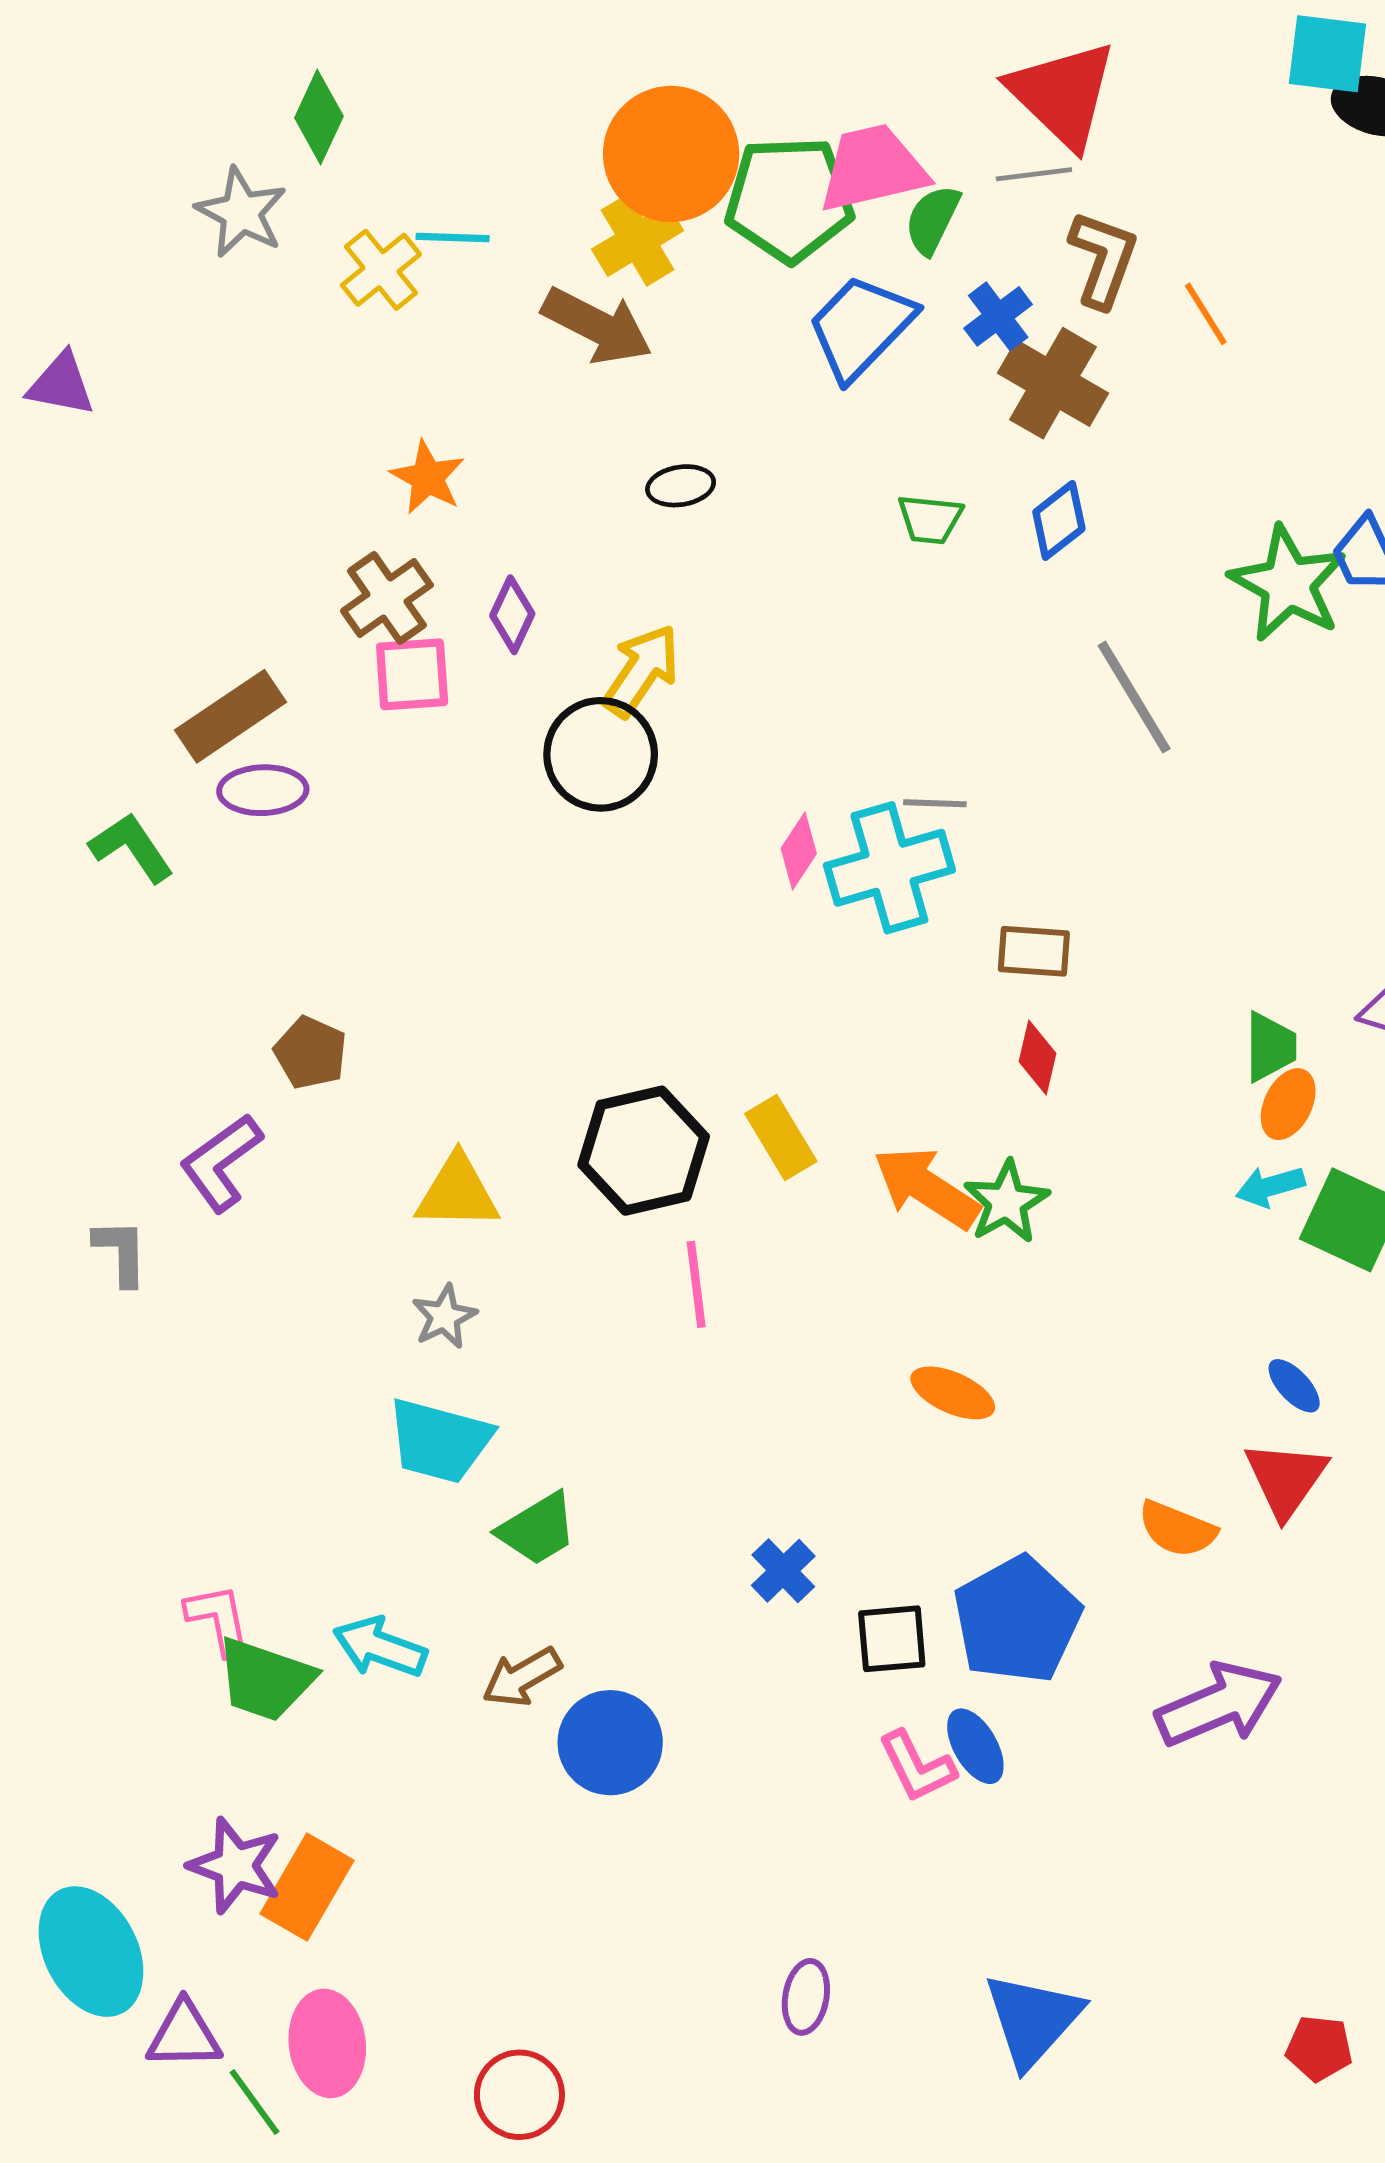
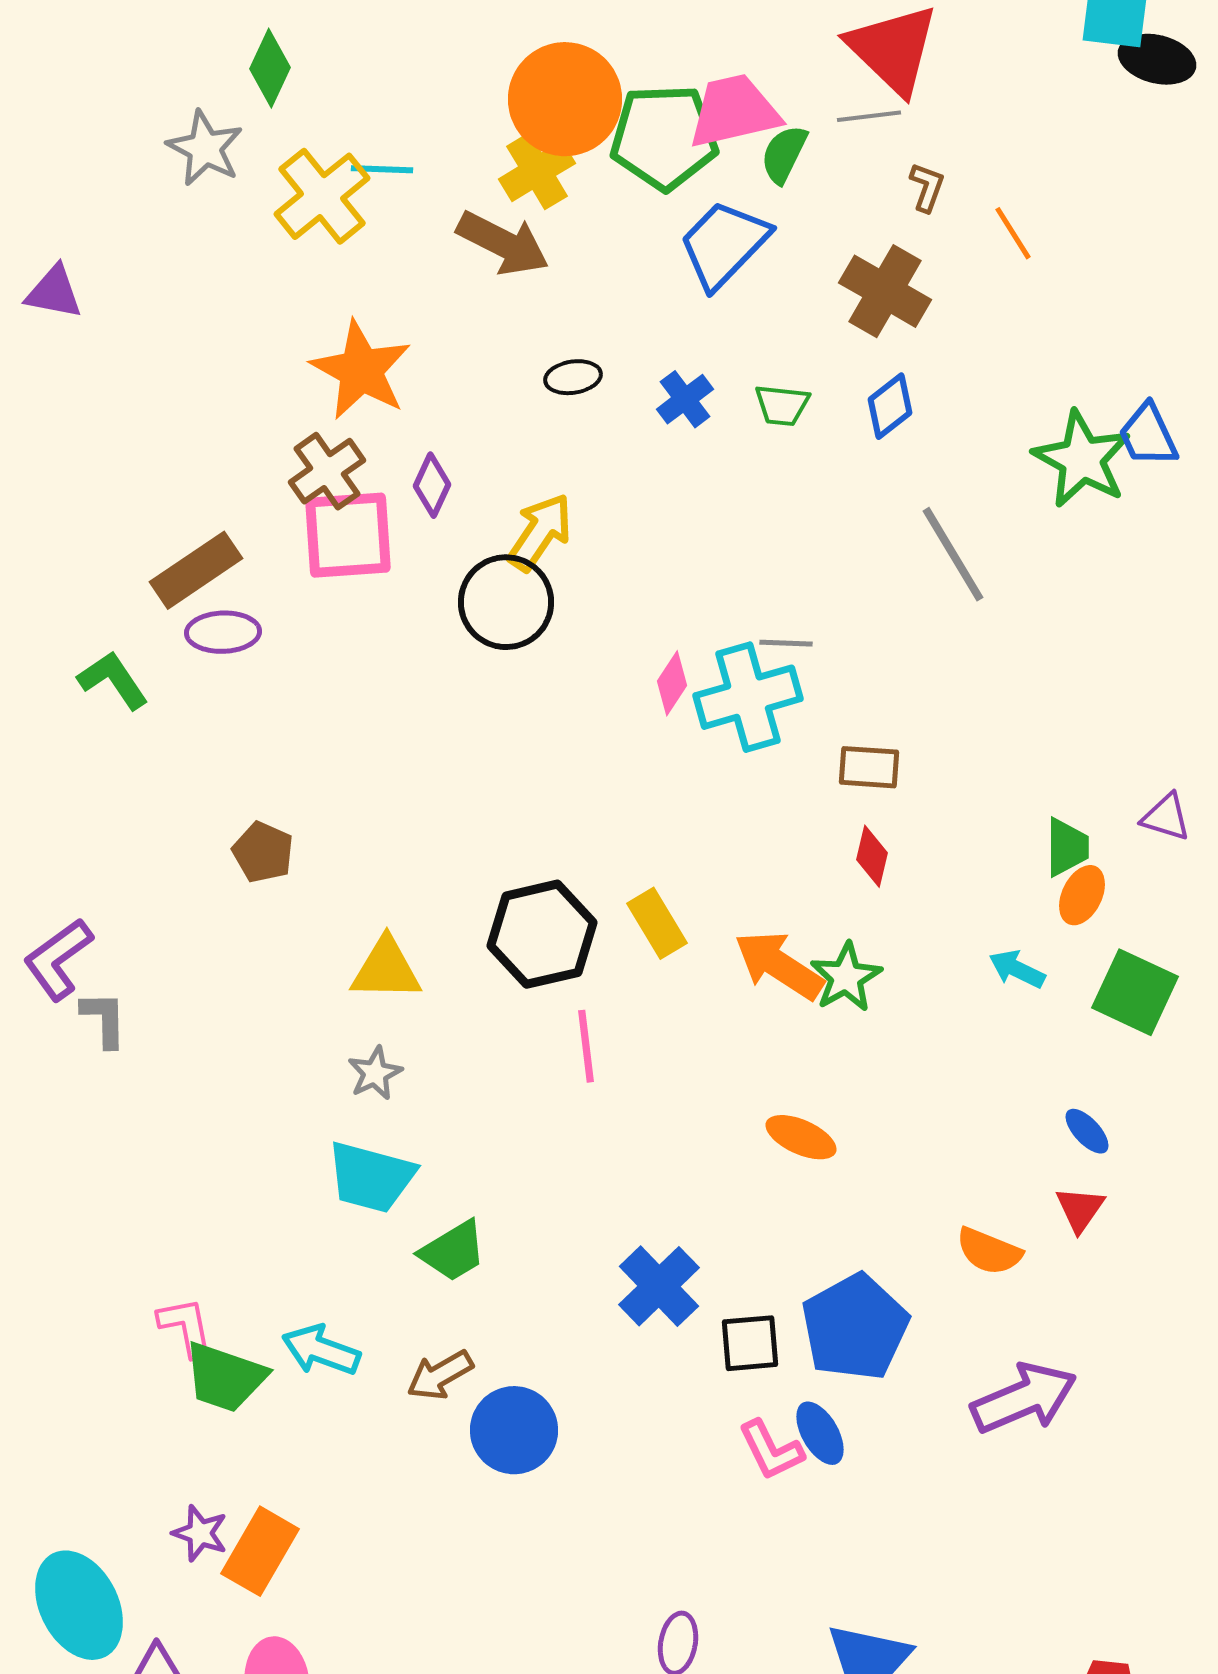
brown L-shape: (1103, 259) -> (927, 187), size x0.6
yellow cross: (381, 270) -> (322, 196), size x1.4
blue cross: (998, 316) -> (685, 399), moved
orange star: (428, 477) -> (361, 370), size x1.6
pink square: (412, 674) -> (348, 535), size x1.4
purple L-shape: (221, 1163) -> (58, 959), moved
cyan arrow: (1270, 1186) -> (1017, 969), moved, turned 42
red triangle: (1286, 1479) -> (1080, 1209), size x0.7
blue cross: (783, 1571) -> (659, 1286), size x1.5
purple star: (235, 1866) -> (200, 1533), size x0.7

